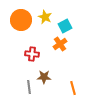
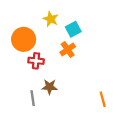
orange circle: (21, 20) -> (24, 39), moved
orange line: (73, 88) -> (103, 99), moved

